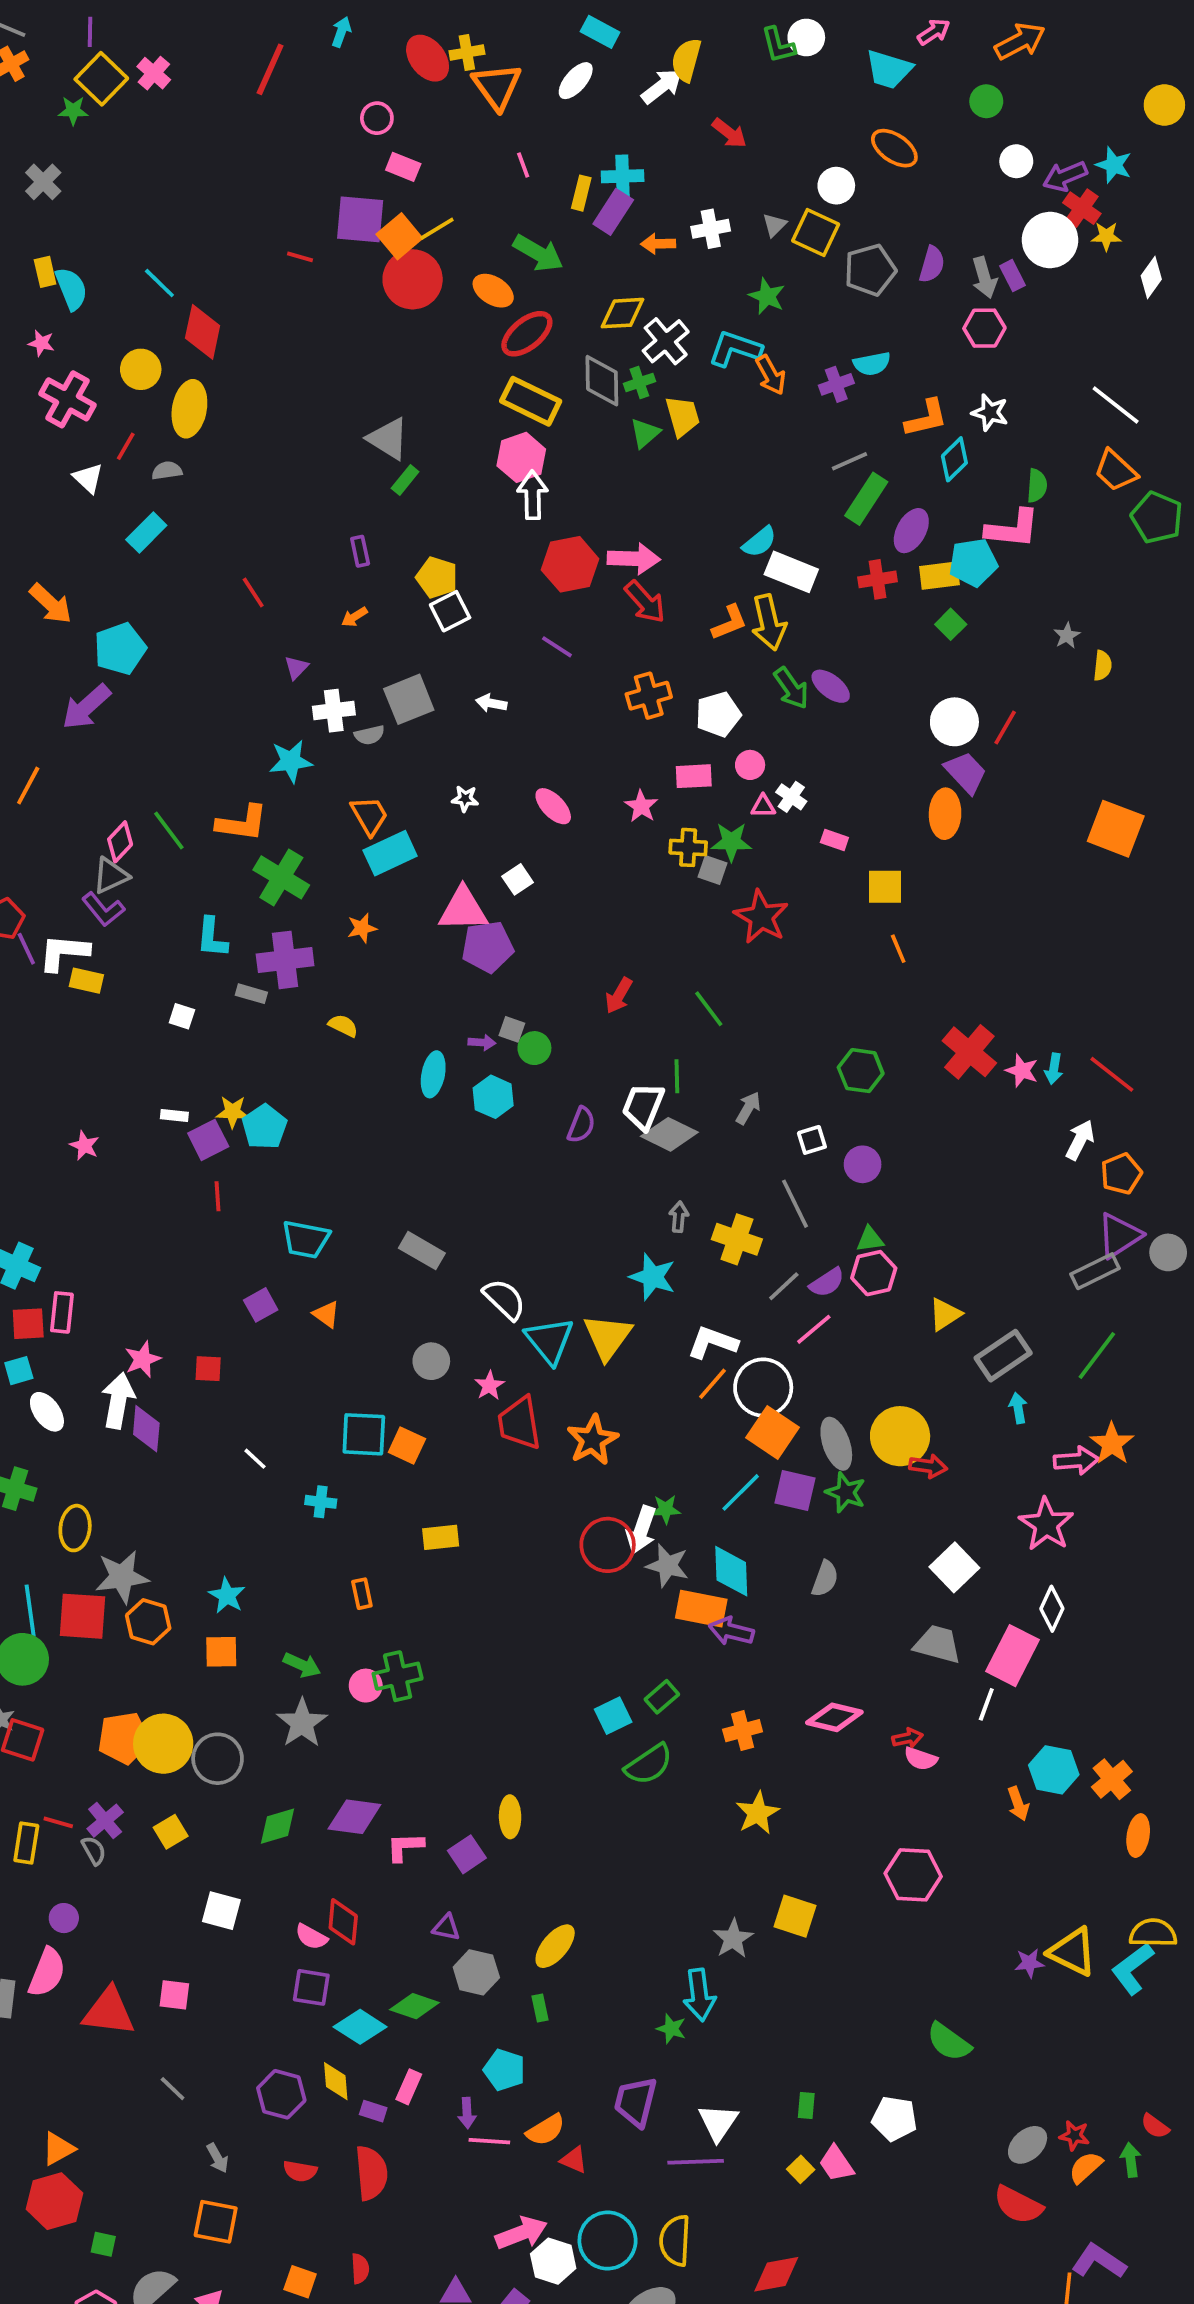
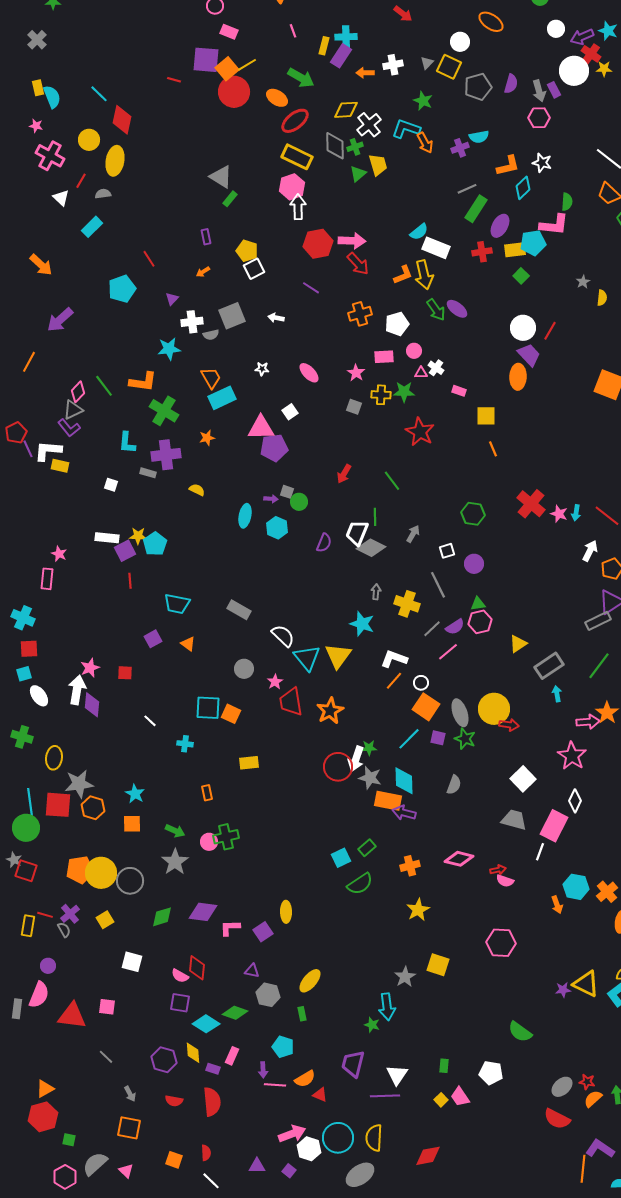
cyan pentagon: (120, 649) -> (122, 289), moved
gray square: (713, 870) -> (354, 407), moved
white rectangle: (174, 1116) -> (107, 538), size x1.6
pink rectangle: (62, 1312) -> (47, 579), moved
white circle: (763, 1387) -> (421, 683), size x0.5
purple square: (795, 1491) -> (438, 738), size x0.7

